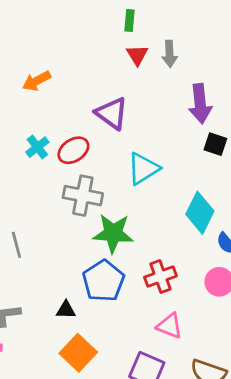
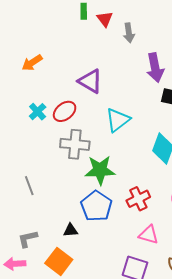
green rectangle: (129, 21) -> (84, 11), moved
red triangle: (137, 55) -> (105, 19), moved
orange square: (78, 353) -> (59, 261), moved

